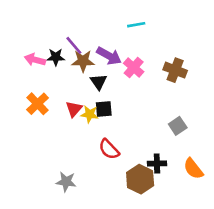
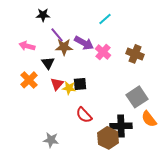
cyan line: (136, 25) -> (105, 19), turned -32
black star: (56, 57) -> (43, 15), moved
black triangle: (99, 82) -> (48, 63), moved
gray square: (178, 126) -> (137, 97), size x1.5
black cross: (157, 164) -> (121, 126), size x1.5
orange semicircle: (193, 169) -> (149, 119), moved

